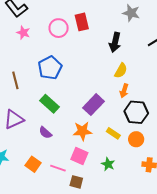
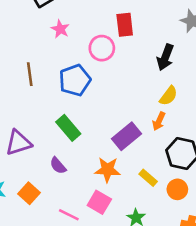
pink circle: (59, 28) -> (102, 48), moved
pink star: (23, 33) -> (60, 29), moved
brown line: (15, 80) -> (30, 74), moved
orange arrow: (124, 91) -> (159, 121), moved
orange square: (33, 164) -> (29, 193), moved

